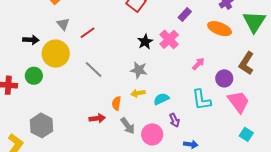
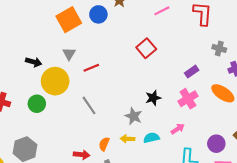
pink cross: (169, 39) -> (188, 99), moved
black star: (145, 42) -> (153, 98), moved
pink arrow: (198, 64) -> (178, 129), moved
green circle: (34, 76) -> (37, 104), moved
cyan semicircle: (161, 99) -> (151, 138), moved

